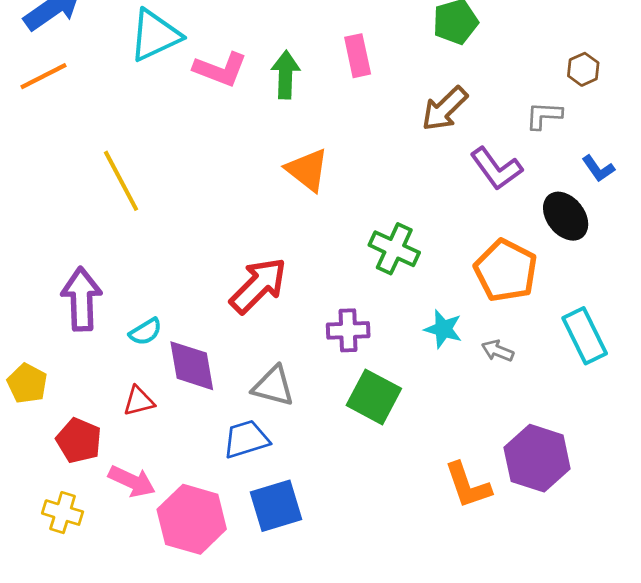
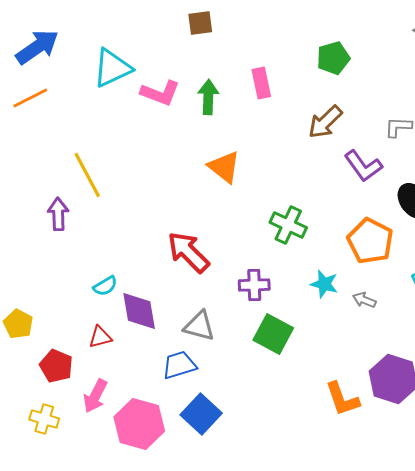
red arrow: (258, 285) -> (188, 252), turned -90
purple arrow: (82, 299) -> (58, 214), moved, size x0.7
pink arrow: (132, 481) -> (95, 396), turned 92
blue square: (276, 506) -> (201, 414), turned -30

